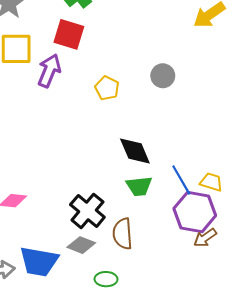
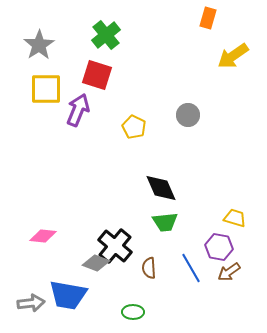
blue line: (181, 180) -> (191, 268), moved
purple hexagon: (195, 212) -> (219, 247), size x0.7
brown semicircle: (123, 234) -> (149, 268), size x0.7
gray diamond: (81, 245) -> (96, 263), moved

